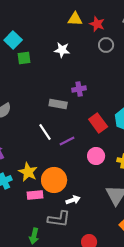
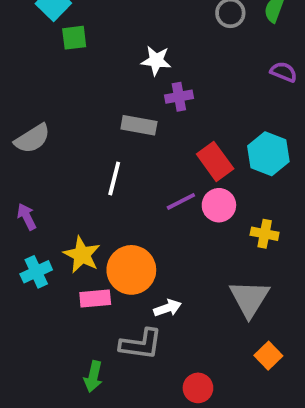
white star: (62, 50) -> (156, 61), moved
white line: (45, 132) -> (114, 179), turned 48
purple line: (67, 141) -> (181, 201), moved
pink circle: (96, 156) -> (219, 205), moved

